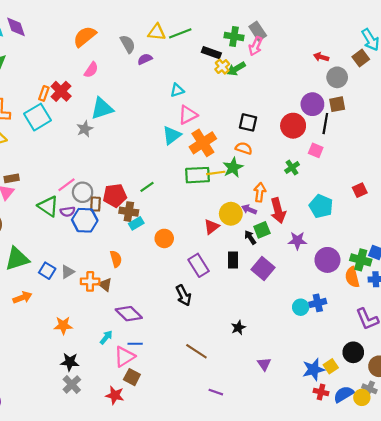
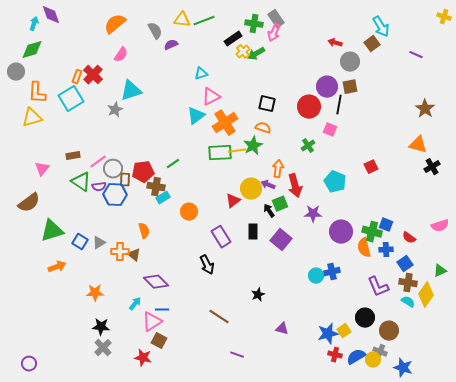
black rectangle: (211, 53) -> (233, 39), turned -54
brown rectangle: (12, 178) -> (73, 156), moved
purple triangle: (264, 364) -> (282, 329), turned -40

